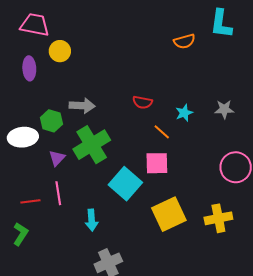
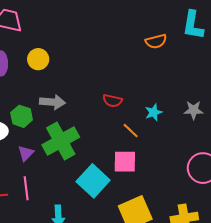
yellow circle: (60, 51) -> (38, 59), moved

